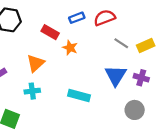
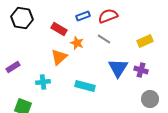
gray line: (121, 43) -> (104, 39), moved
orange triangle: (36, 63) -> (59, 57), moved
gray circle: (135, 110) -> (150, 99), moved

